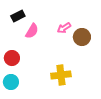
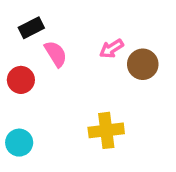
pink semicircle: (32, 31) -> (56, 54), turned -63
red circle: (12, 58) -> (21, 80), moved

